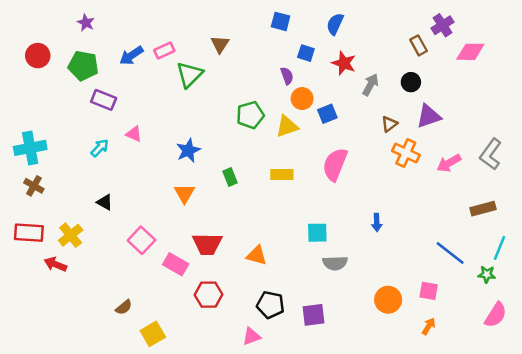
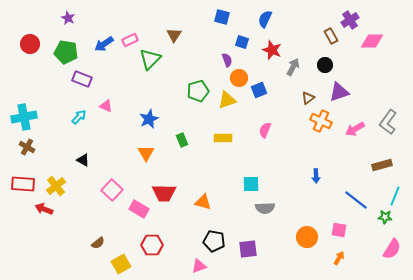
pink semicircle: (335, 164) -> (265, 130), size x0.6
blue arrow: (377, 223) -> (316, 176), moved
red hexagon: (209, 295) -> (152, 245), moved

